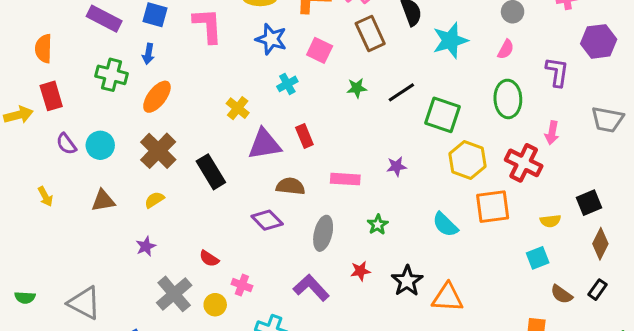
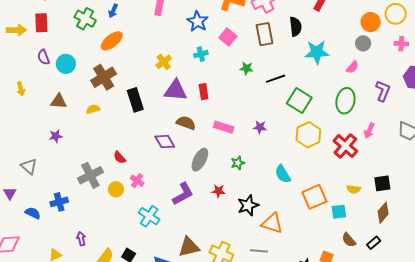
orange square: (493, 207) -> (314, 197), moved, turned -30
purple star: (146, 246) -> (56, 136), moved
purple L-shape: (311, 288) -> (183, 194), turned 90
gray triangle: (84, 303) -> (29, 166), size x0.7

